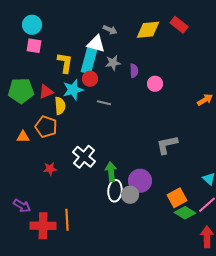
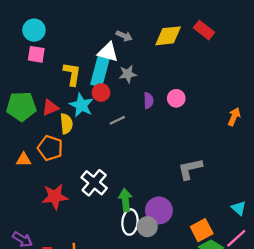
purple semicircle: (134, 71) -> (148, 101), moved
cyan star: (73, 90) -> (81, 105), turned -30
orange arrow: (205, 100) -> (234, 117), turned -35
gray line: (104, 103) -> (117, 120), turned -40
red star: (50, 169) -> (55, 197), size x1.6

